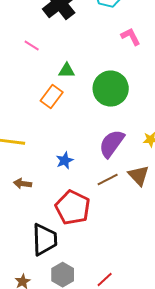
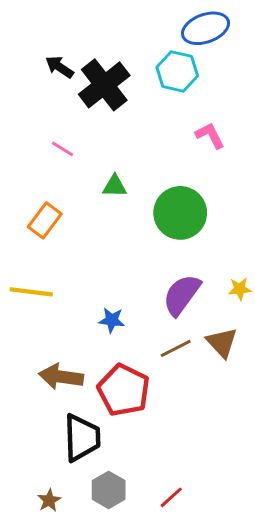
orange rectangle: (52, 97) -> (45, 220), moved
blue star: (65, 161) -> (112, 320), turned 30
brown arrow: (23, 184) -> (61, 377), moved, size x1.6

